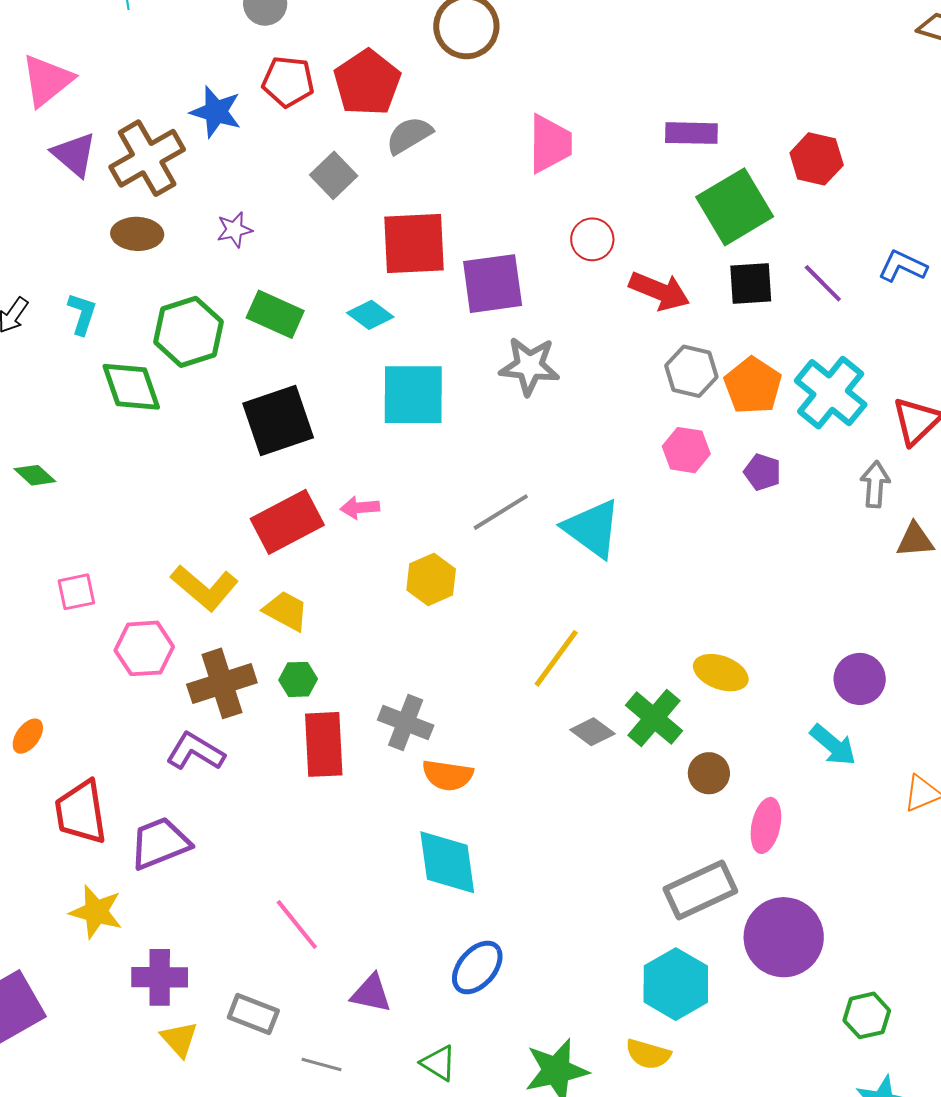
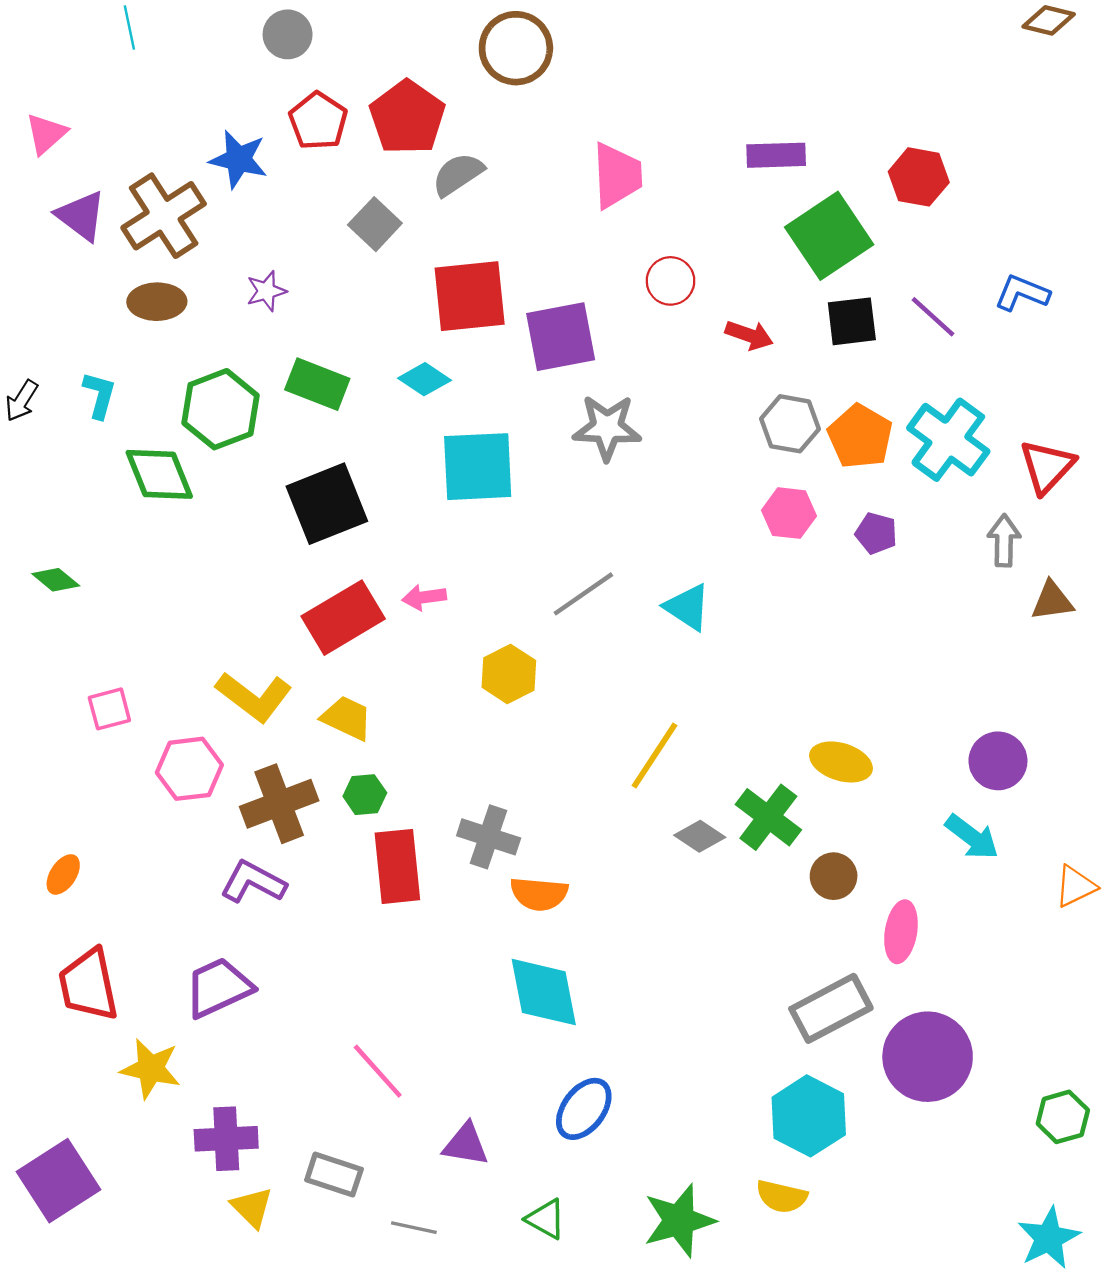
pink triangle: (47, 80) -> (46, 134), size x0.7
red pentagon: (288, 82) -> (318, 121), turned 30
red arrow: (659, 291) -> (749, 335), size x0.7
cyan triangle: (592, 529) -> (687, 607), size x0.7
red trapezoid: (81, 812) -> (88, 985), moved
green hexagon: (867, 1015) -> (1063, 1117), moved

